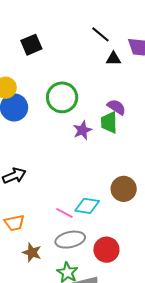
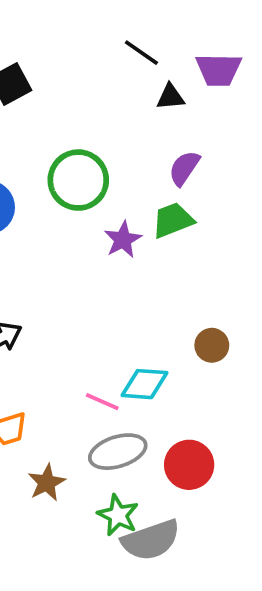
purple semicircle: (116, 107) -> (184, 168), moved, turned -84
green trapezoid: (109, 122) -> (173, 220), turned 75
brown circle: (124, 189) -> (212, 345), size x0.7
brown star: (32, 252) -> (47, 483), turned 30

